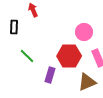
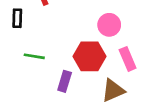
green line: (27, 56) -> (34, 56), turned -35

